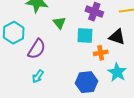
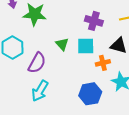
green triangle: (59, 23) -> (62, 44), moved
cyan arrow: (38, 76) -> (40, 91), size x1.5

